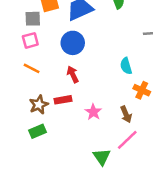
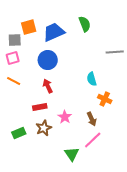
brown star: (39, 105) -> (44, 128), moved

